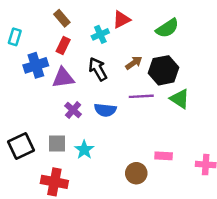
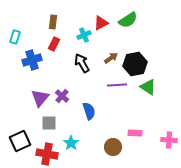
brown rectangle: (62, 18) -> (53, 22), turned 48
green semicircle: (167, 28) -> (128, 20), moved
purple triangle: (63, 78) -> (40, 98), moved, turned -42
blue semicircle: (105, 110) -> (89, 111), moved, turned -114
black square: (21, 146) -> (20, 141), moved
cyan star: (84, 150) -> (71, 143), moved

